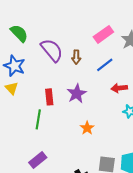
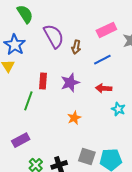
red arrow: (119, 88) -> (104, 88), moved

